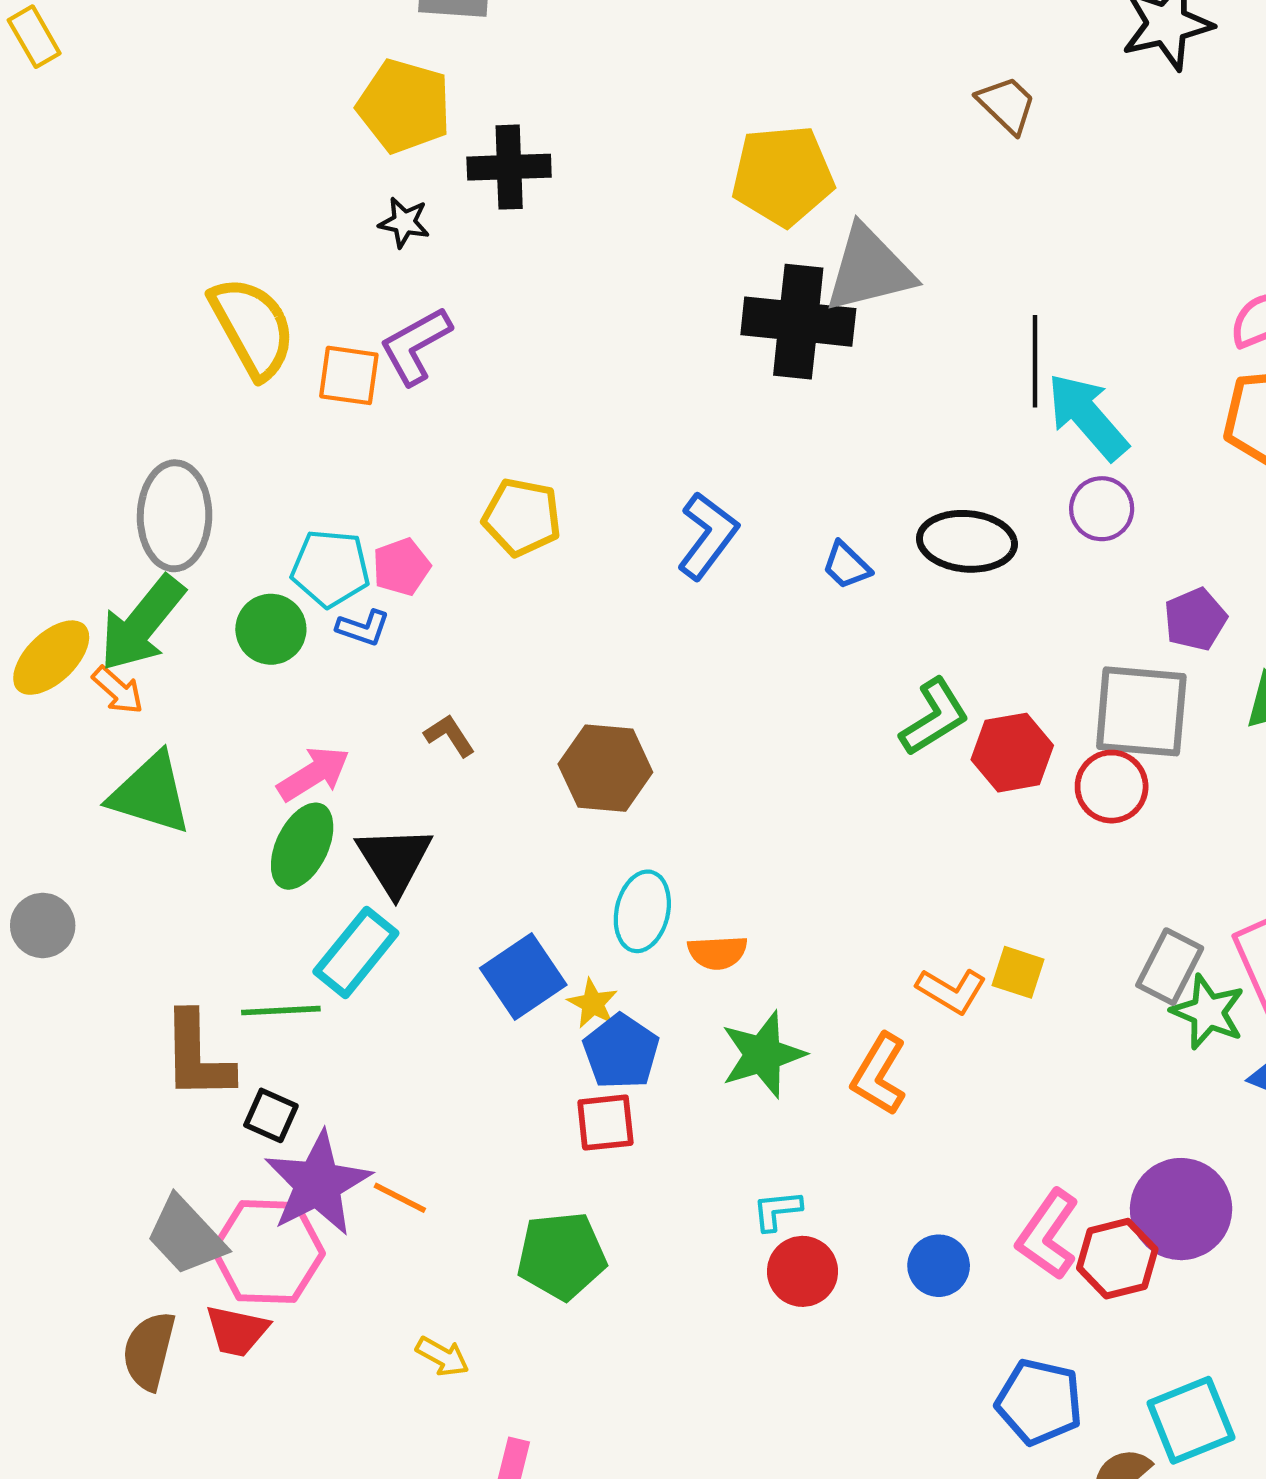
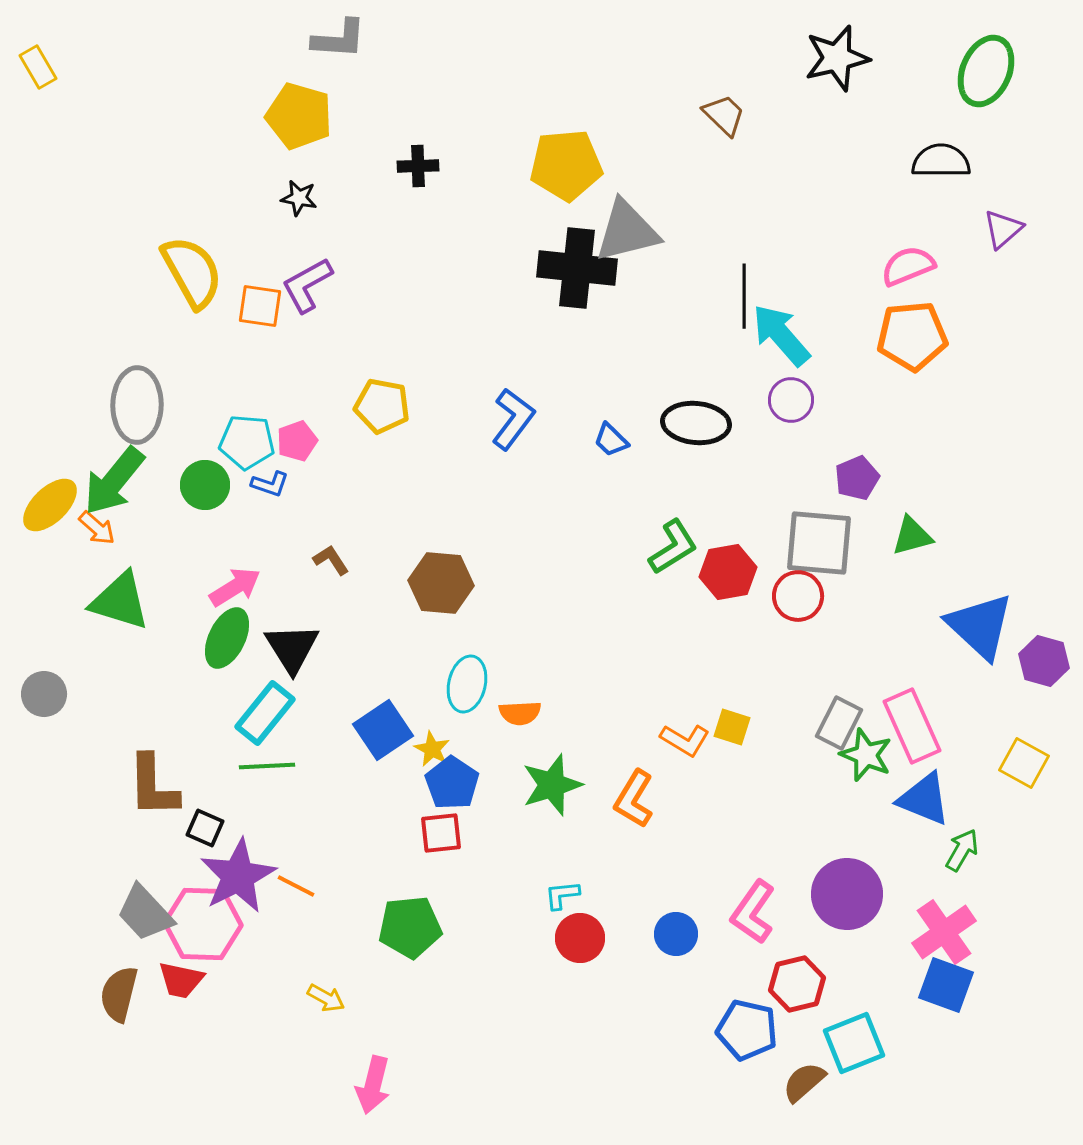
black cross: (509, 167) -> (418, 166), moved, size x0.7
green line: (281, 1011) -> (267, 766), moved
red hexagon: (1117, 1259) -> (797, 984), moved

